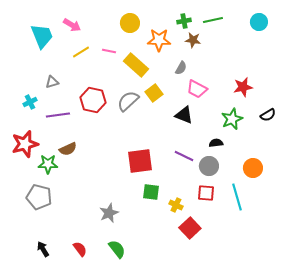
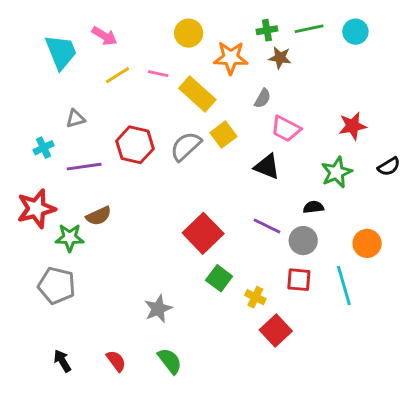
cyan circle: (259, 22) -> (355, 32), moved
red square: (140, 161) -> (203, 233), turned -36
green square: (151, 192) -> (219, 278), turned 30

